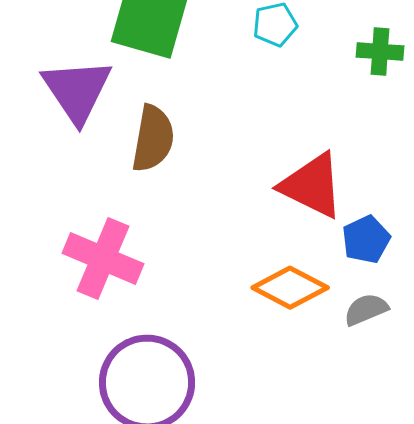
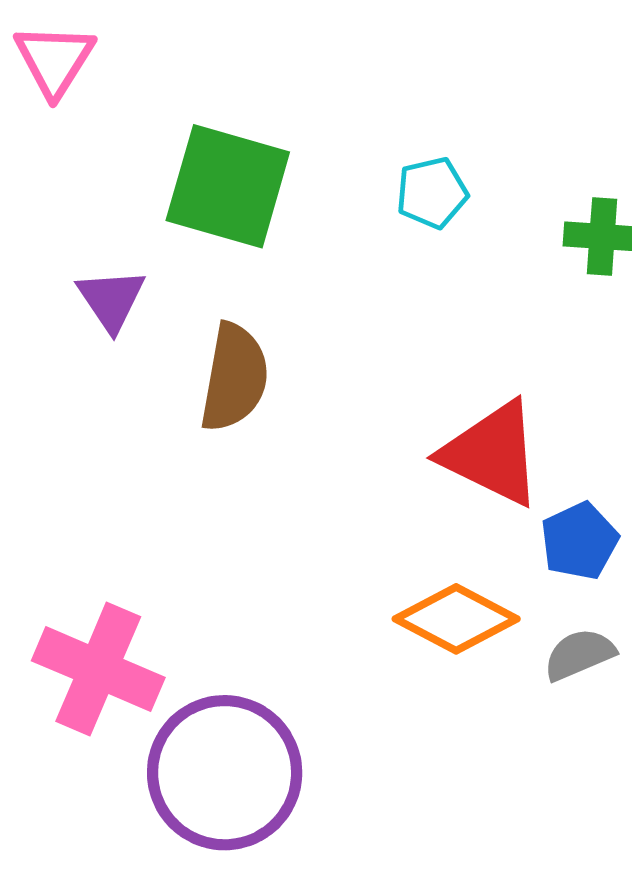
purple triangle: (77, 91) -> (111, 300), size x0.6
pink cross: (103, 259) -> (98, 669), moved

